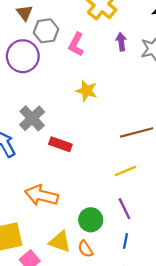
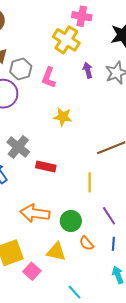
yellow line: (125, 171) -> (90, 182), moved, turned -60
green circle: (91, 220) -> (71, 221), moved
orange semicircle: (85, 249) -> (86, 243), moved

